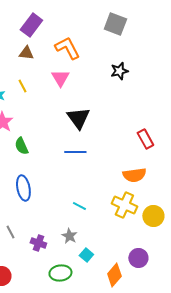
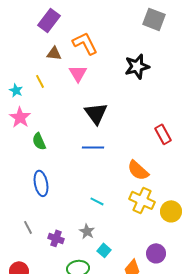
gray square: (115, 24) -> (154, 19), moved
brown triangle: (26, 53) -> (54, 53), moved
black star: (119, 71) -> (137, 66), size x1.4
orange semicircle: (134, 175) -> (138, 170), moved, turned 50

